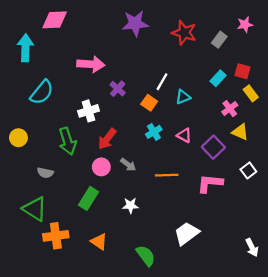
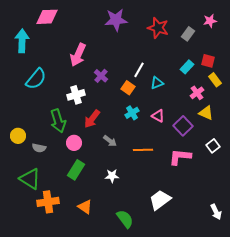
pink arrow: (91, 64) -> (78, 55), turned 110
yellow circle: (18, 138) -> (18, 136), moved
pink circle: (101, 167) -> (74, 143), moved

